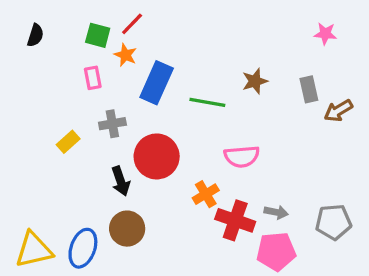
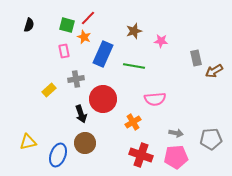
pink star: (325, 34) -> (161, 41), moved
brown star: (255, 81) -> (134, 31), moved
red cross: (235, 220) -> (141, 155), moved
yellow triangle: (34, 250) -> (28, 142), moved, size x0.7

